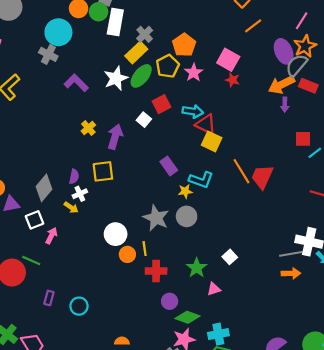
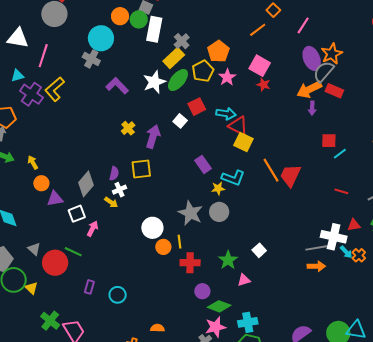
pink line: (302, 21) -> (303, 25), moved
orange line: (253, 26) -> (258, 30), moved

